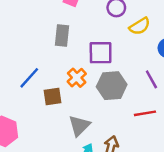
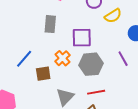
red line: (145, 113) -> (96, 92), moved

